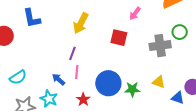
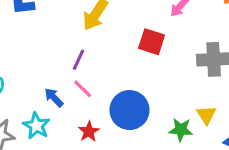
pink line: (77, 72) -> (83, 89), turned -56
yellow triangle: (159, 82) -> (206, 115), turned 32
green star: (132, 89) -> (181, 130), moved

